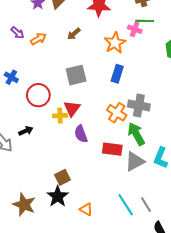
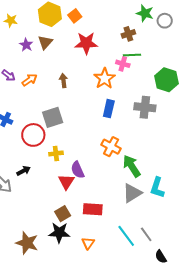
brown arrow: (74, 34) -> (63, 81), moved, turned 128
gray square: (76, 75) -> (53, 117), moved
gray cross: (139, 106) -> (145, 107), moved
red triangle: (72, 109) -> (66, 182), moved
red rectangle: (112, 149) -> (93, 209), moved
black star: (58, 196) -> (59, 233), turned -30
orange triangle: (86, 209) -> (88, 243), turned 40

